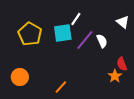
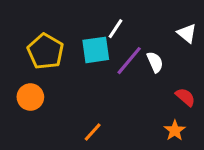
red semicircle: (122, 64) -> (185, 97), turned 152
orange star: (115, 76) -> (175, 130), moved
orange circle: (20, 77) -> (30, 97), moved

